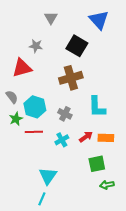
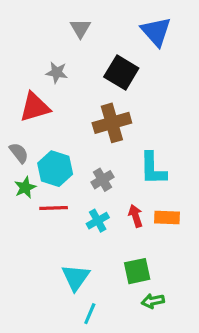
gray cross: (65, 114) -> (102, 180), turned 32
red arrow: (86, 137) -> (136, 216), turned -72
green square: (97, 164) -> (137, 271), moved
green arrow: (107, 185) -> (153, 301), moved
cyan line: (42, 199) -> (90, 314), moved

